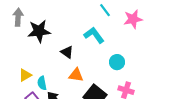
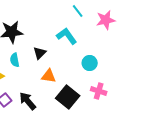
black triangle: (67, 52) -> (40, 53), turned 40
cyan semicircle: (42, 83) -> (15, 60), moved

